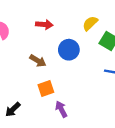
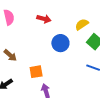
brown arrow: (38, 61) -> (10, 55), moved

